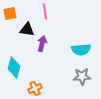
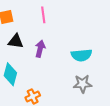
black triangle: (27, 30) -> (16, 41), moved

